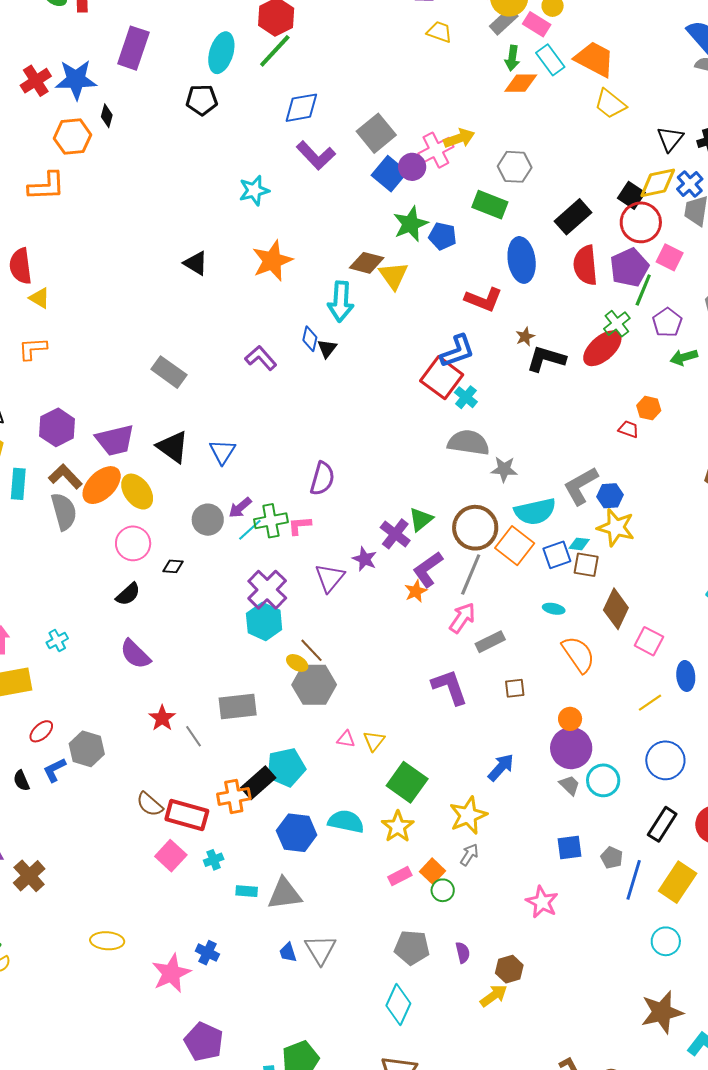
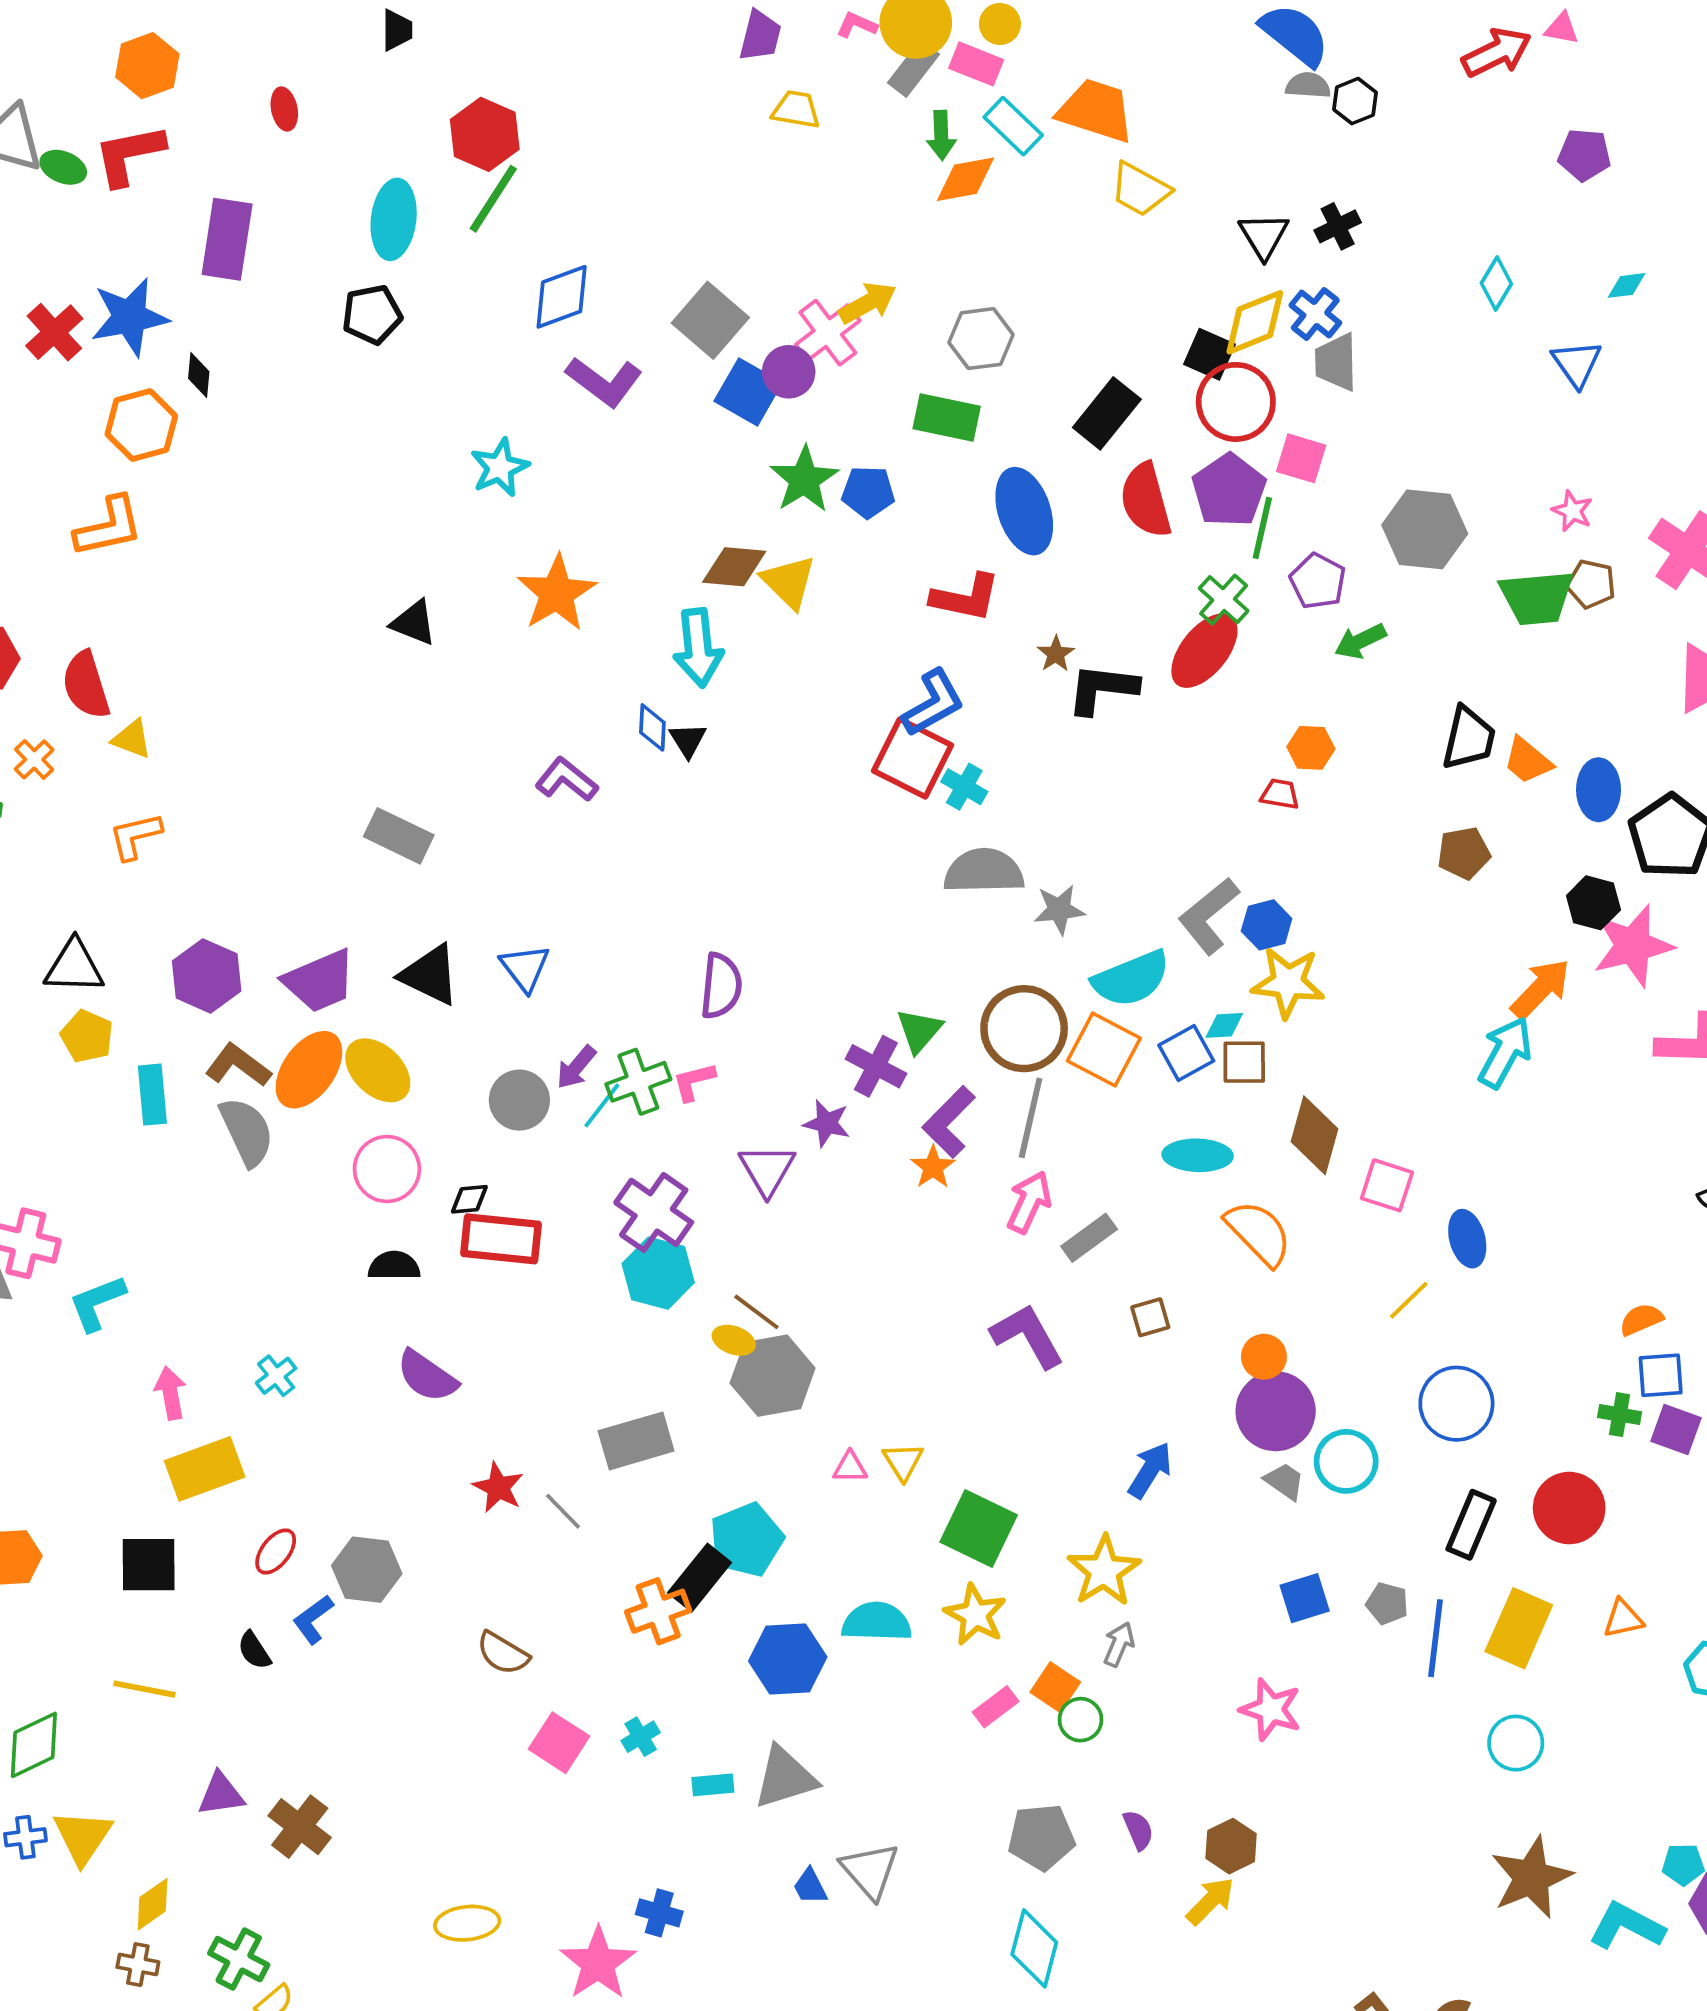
black semicircle: (128, 594) -> (394, 1266), turned -128
cyan ellipse: (554, 609) -> (1198, 1155), size x1.6
red rectangle: (187, 815) -> (501, 1239), moved

